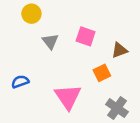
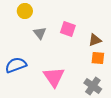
orange square: (102, 73) -> (98, 58), moved, turned 32
blue semicircle: (20, 82) -> (16, 65), size x1.5

